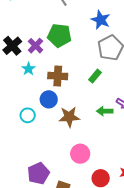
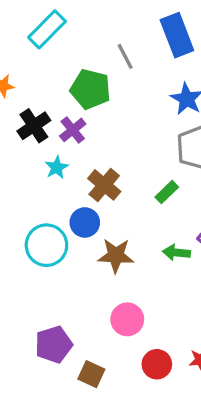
green pentagon: (59, 35) -> (90, 89), moved
brown cross: (58, 76) -> (104, 185), turned 30
cyan circle: (28, 115) -> (46, 245), size x1.6

